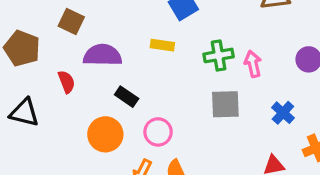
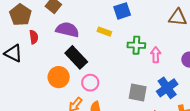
red semicircle: (66, 82) -> (34, 37), moved
black rectangle: (127, 97) -> (76, 57), size x1.6
gray square: (225, 104) -> (138, 92), moved
blue cross: (283, 113) -> (167, 88), size x1.5

